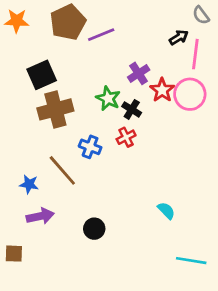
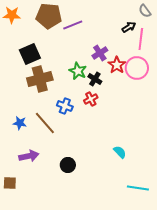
brown pentagon: (68, 22) -> (49, 16), turned 30
blue star: (29, 184) -> (20, 123), moved

